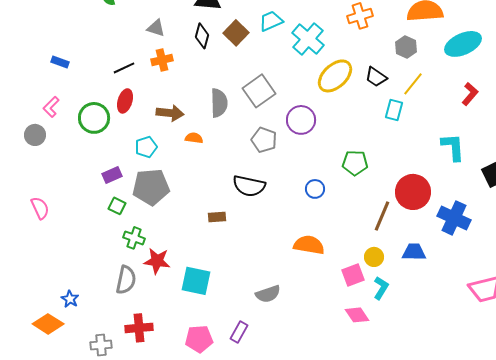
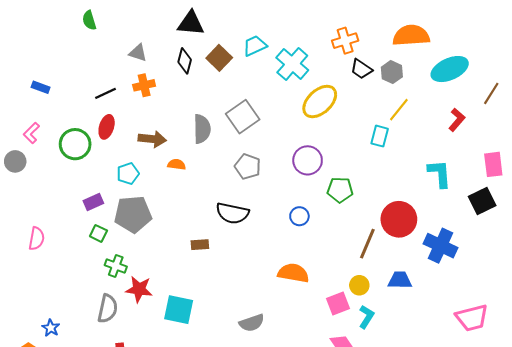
black trapezoid: (376, 77) -> (361, 69), moved
purple circle: (301, 120) -> (308, 160), moved
pink semicircle: (40, 208) -> (37, 239), moved, turned 35

